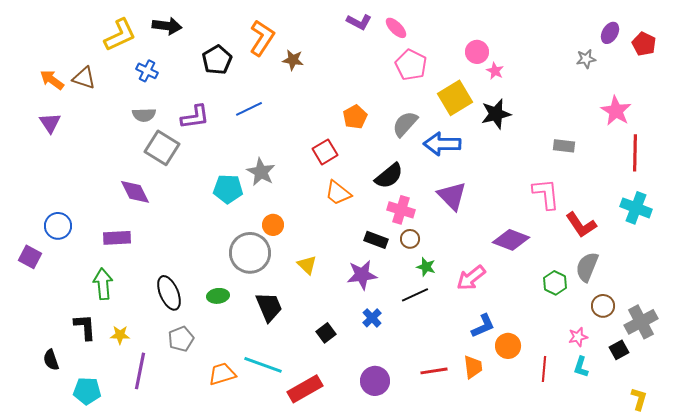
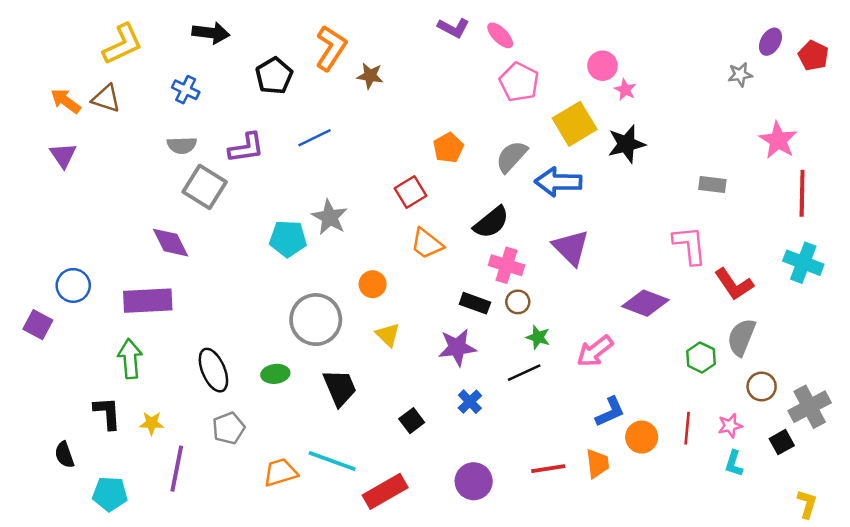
yellow L-shape: (120, 35) -> (122, 44), moved
orange circle: (273, 225) -> (373, 284), moved
purple rectangle: (117, 238) -> (148, 301), size x1.4
red line: (544, 369) -> (687, 428), moved

